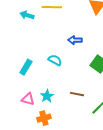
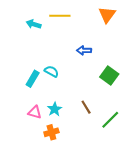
cyan semicircle: (55, 60) -> (51, 71), moved
brown line: (77, 94) -> (86, 107), turned 48

